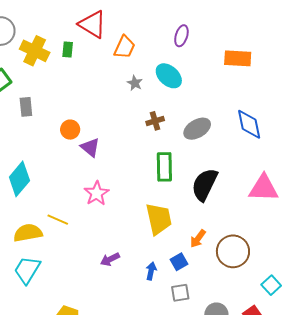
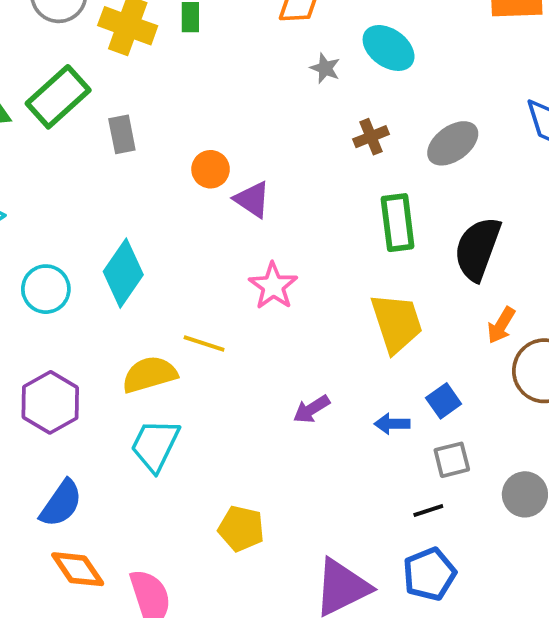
orange arrow: (198, 239) -> (501, 325), moved
blue arrow: (151, 271) -> (392, 424), turned -96

